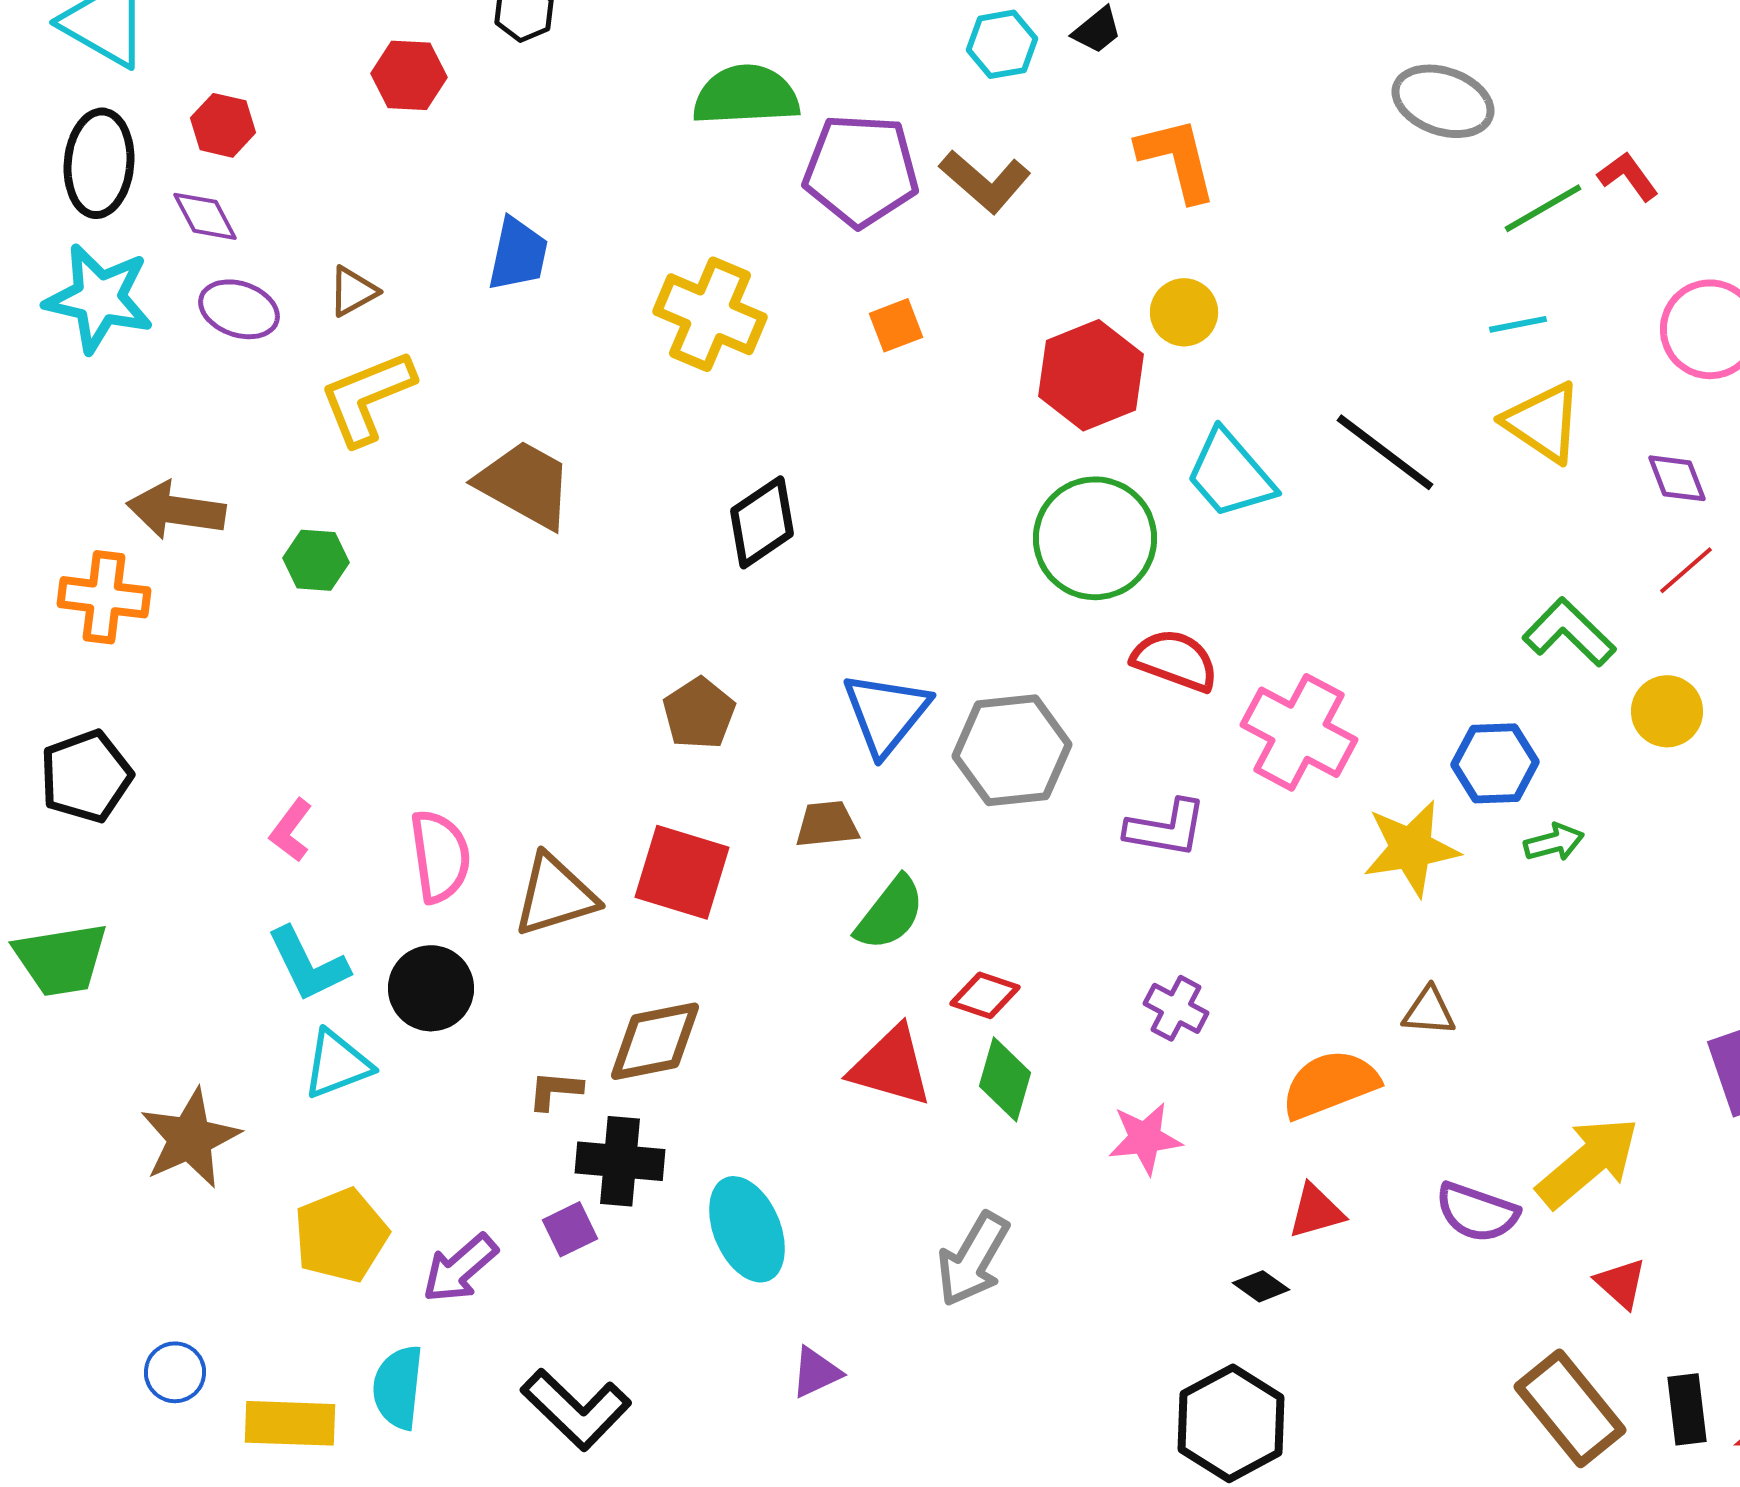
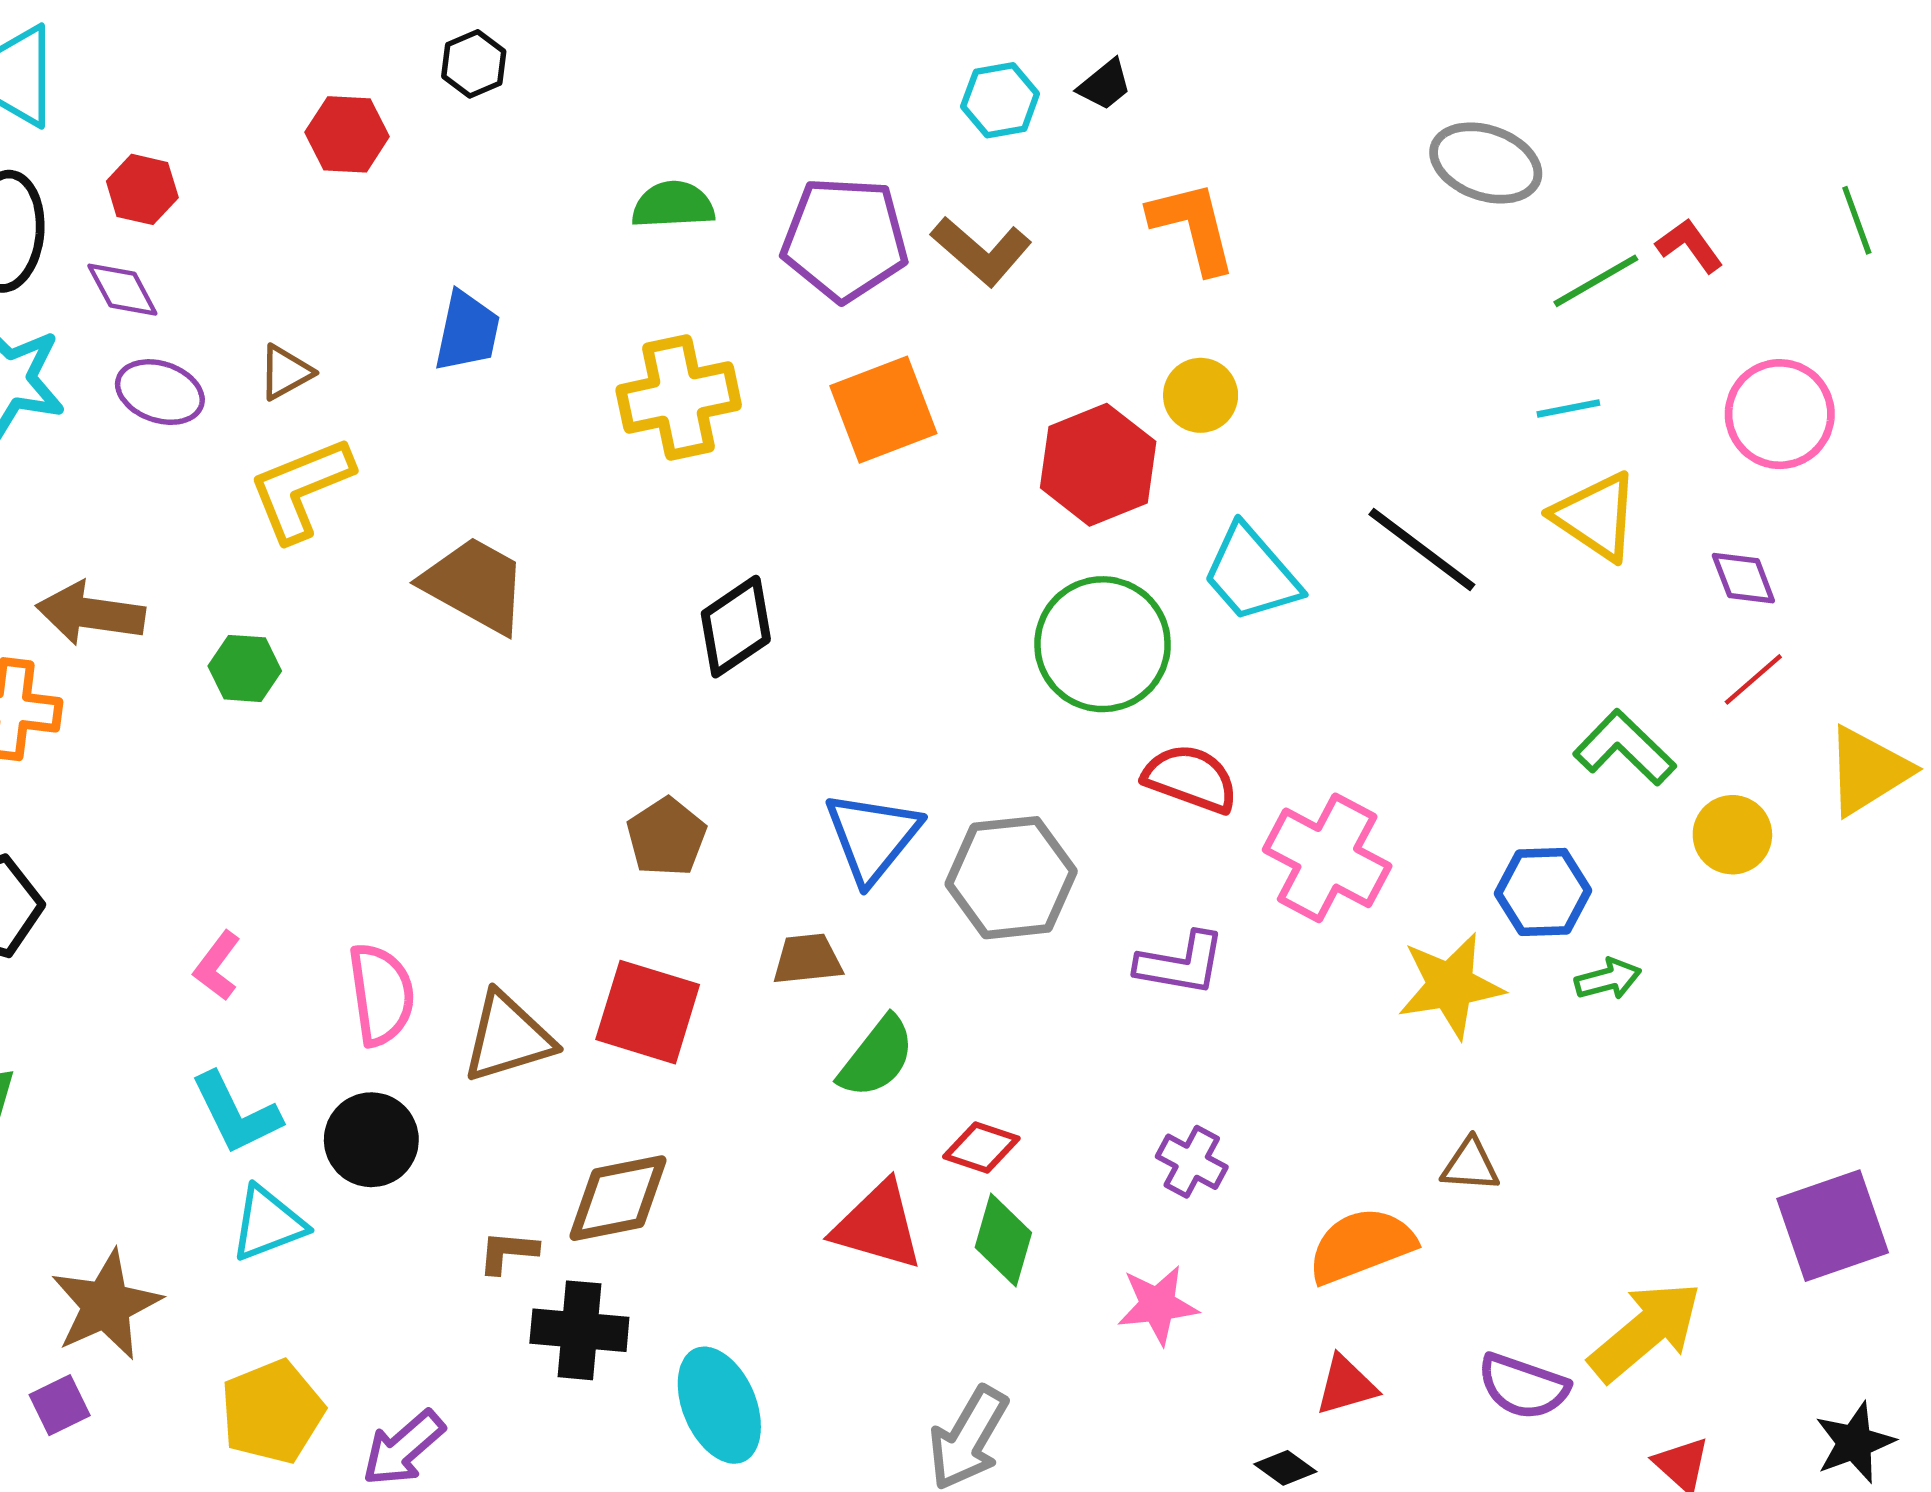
green semicircle: (746, 95) -> (673, 205), moved, size x0.7
yellow cross: (710, 314) -> (679, 398), turned -35
orange square: (896, 325) -> (883, 410), size x1.8
purple square: (570, 1229) -> (60, 1405), moved

